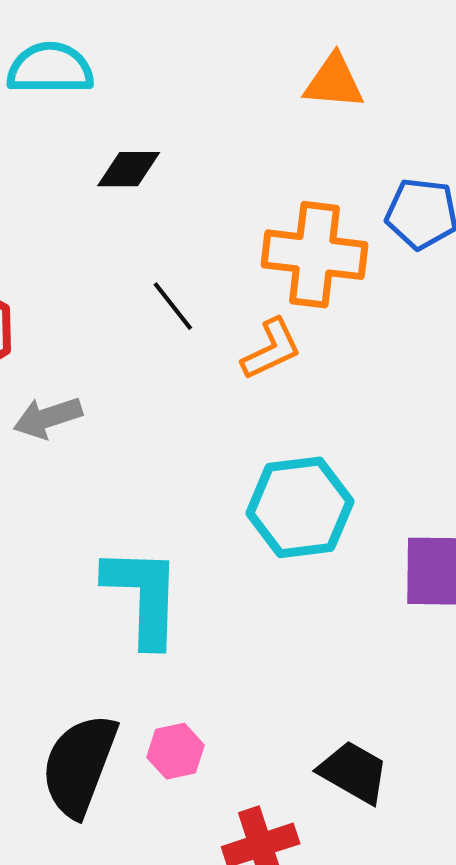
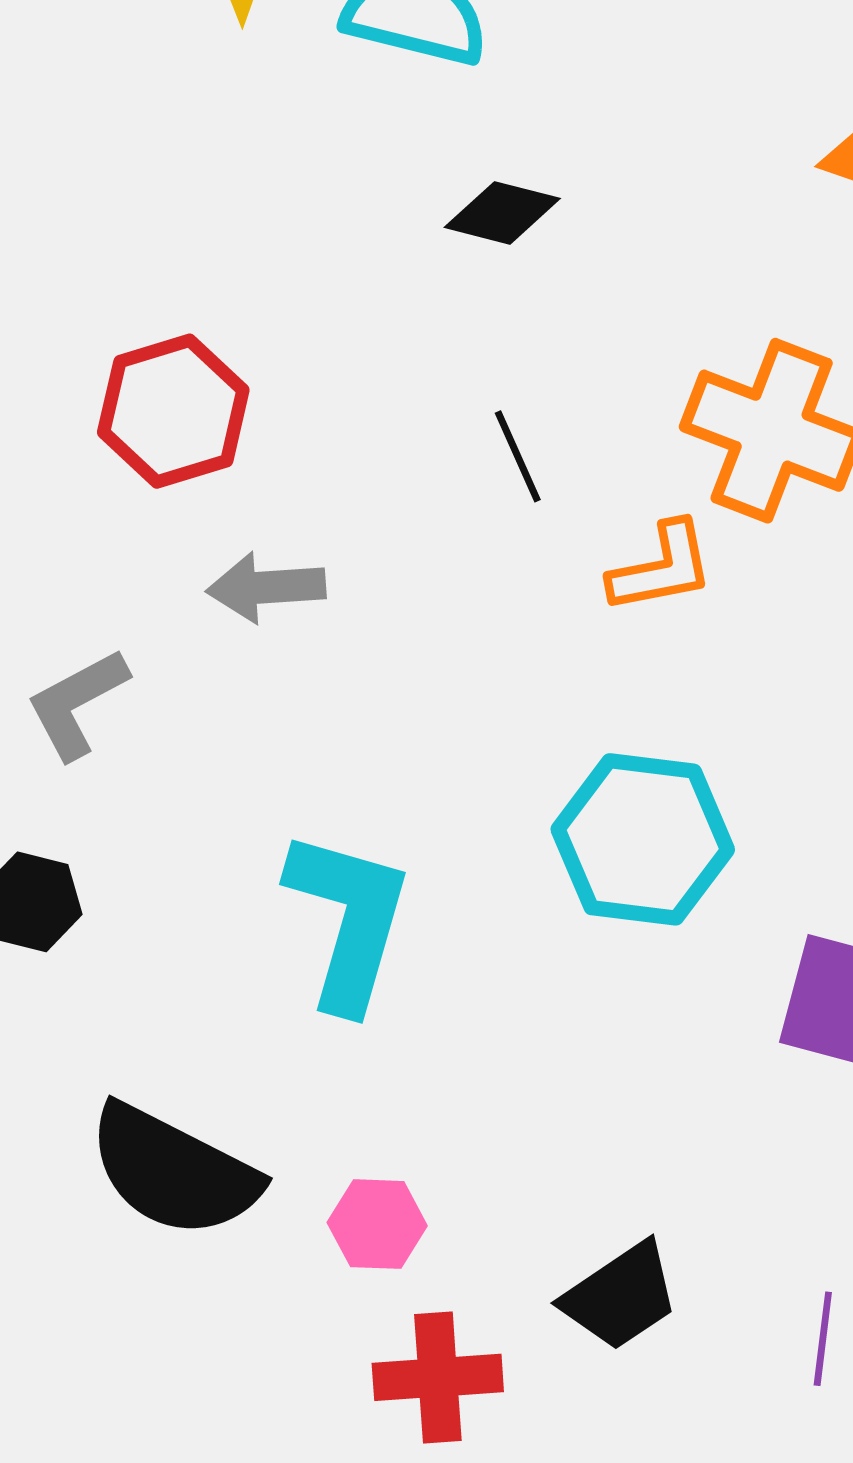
pink hexagon: (175, 751) -> (377, 1224), moved
black semicircle: (79, 765) -> (173, 1171), turned -98
black trapezoid: (353, 772) -> (621, 1296), turned 102

